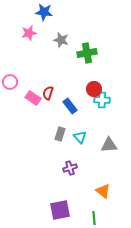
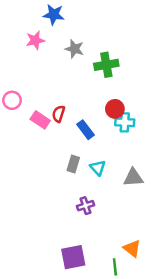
orange triangle: (103, 191) -> (132, 249), moved

